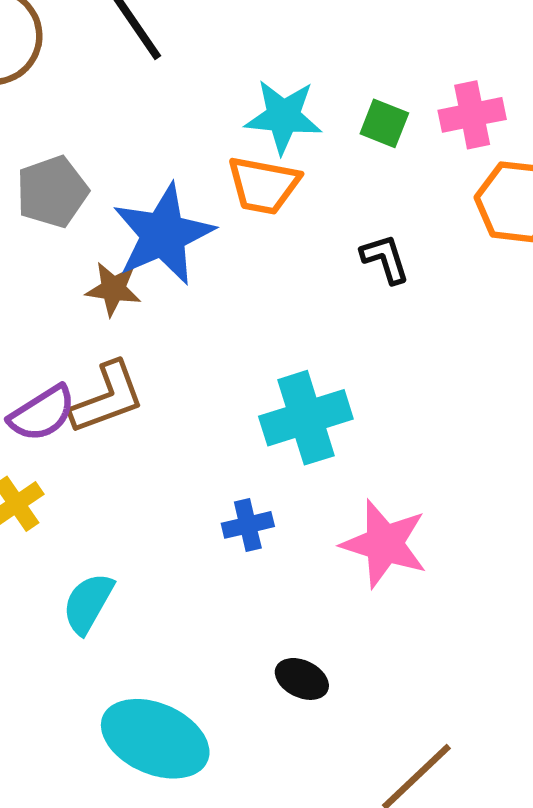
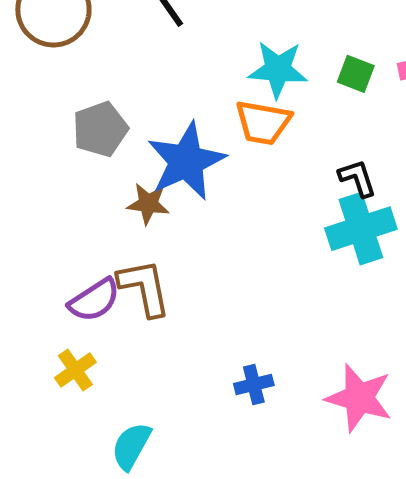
brown L-shape: (107, 398) -> (144, 288), turned -80
cyan cross: (306, 418) -> (361, 229), moved

